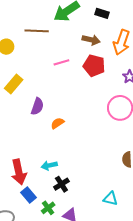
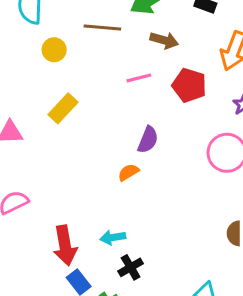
brown arrow: (91, 40) -> (164, 40), moved
purple semicircle: (37, 106) -> (148, 140), moved

